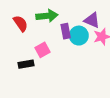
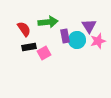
purple triangle: (92, 20) -> (89, 26), turned 35
black rectangle: (26, 64) -> (29, 47), moved

